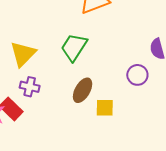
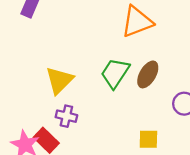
brown ellipse: (83, 90) -> (148, 74), moved

